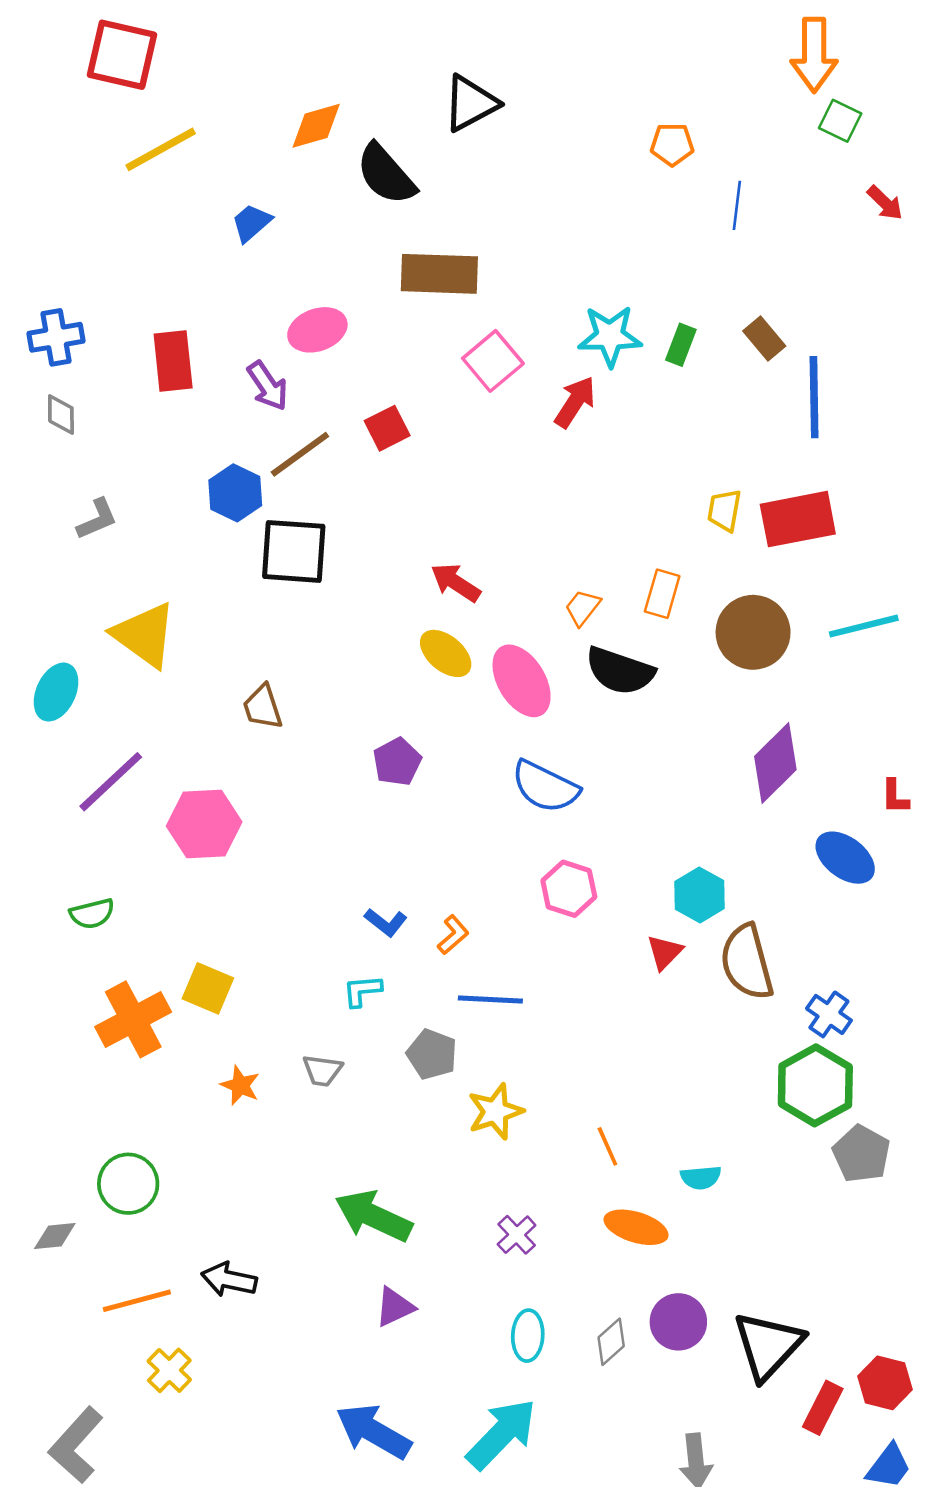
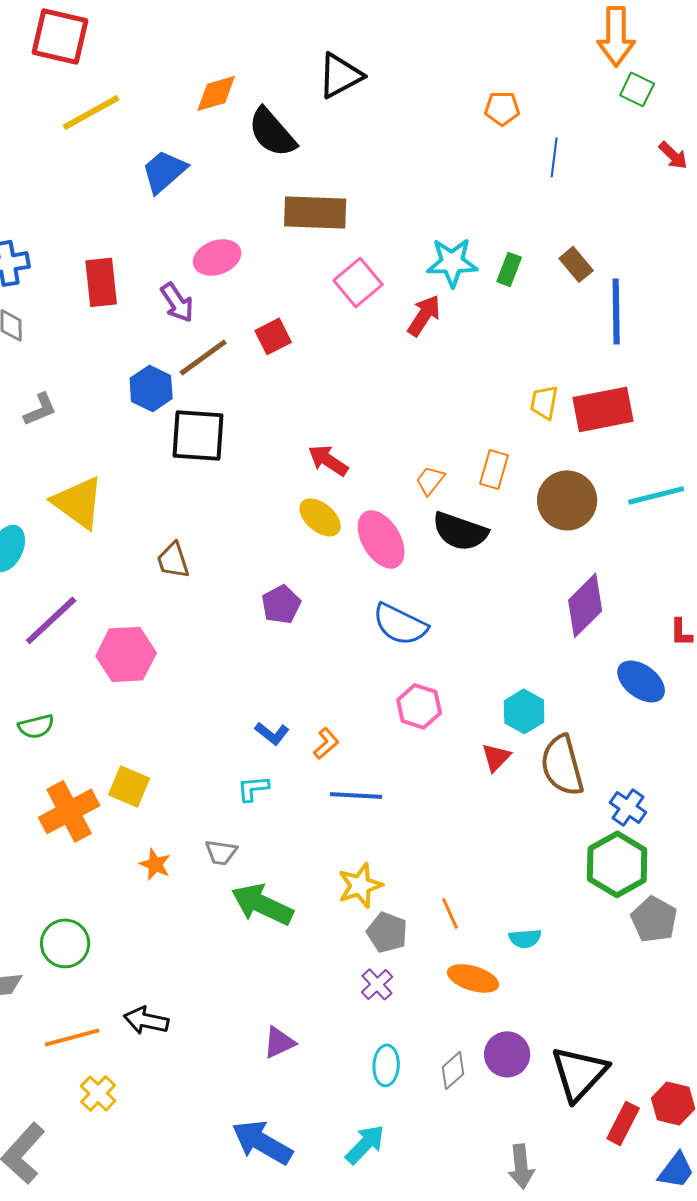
blue trapezoid: (251, 223) -> (164, 171), size x1.4
gray pentagon: (432, 1054) -> (387, 932), moved
green arrow: (373, 1216) -> (262, 904), moved
cyan arrow: (502, 1434) -> (365, 1144), size x0.7

